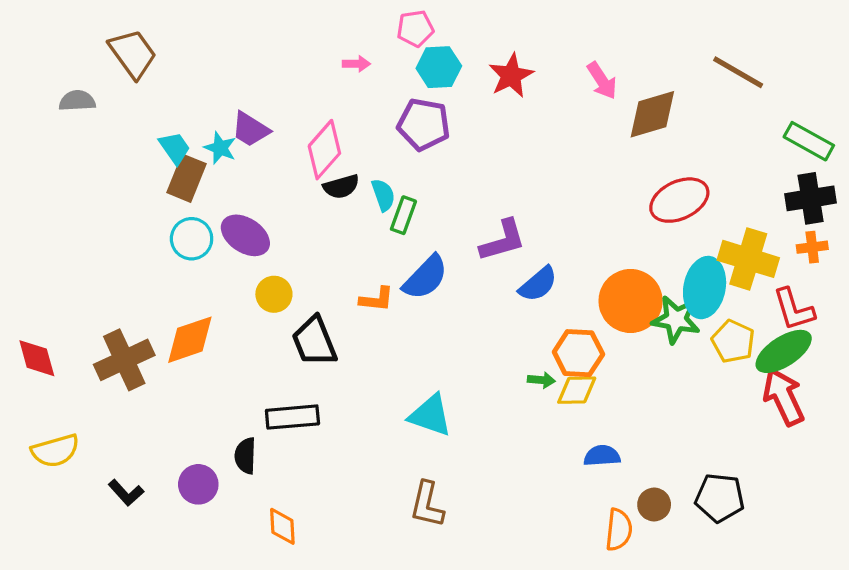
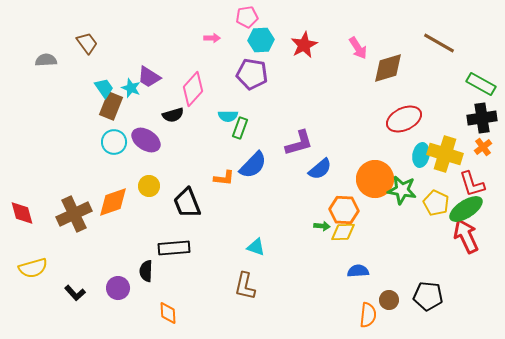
brown trapezoid: (133, 54) -> (87, 43), moved, size x0.7
black semicircle: (341, 187) -> (173, 115), moved
cyan semicircle: (383, 195) -> (228, 116), turned 108
orange cross: (812, 247) -> (483, 147), turned -30
cyan ellipse: (705, 288) -> (421, 155), moved, size x0.7
yellow circle: (274, 294) -> (149, 186), moved
cyan triangle: (430, 415) -> (256, 247), size x0.7
brown L-shape: (427, 505) -> (245, 286), moved

